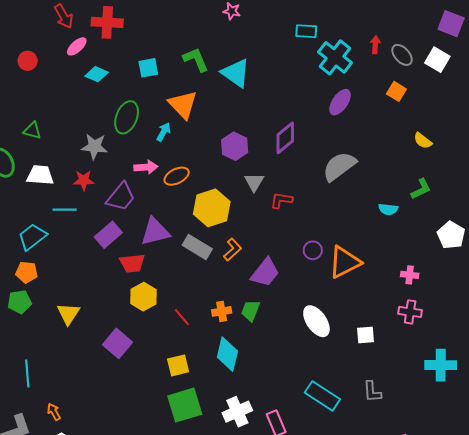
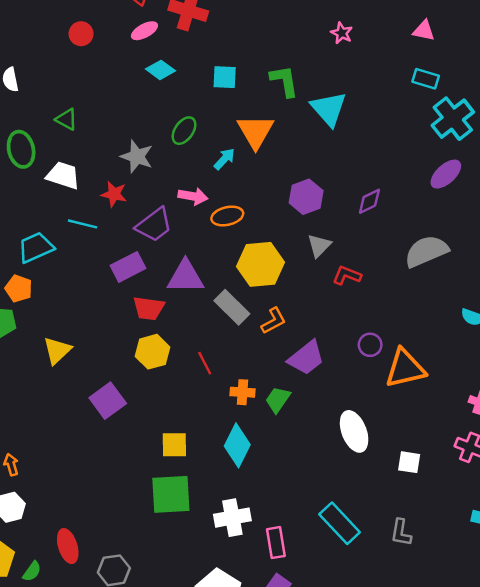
green ellipse: (127, 117) -> (184, 131), size x0.7
purple diamond: (285, 138) -> (369, 201), size x0.7
red line: (182, 317) -> (205, 363), moved

